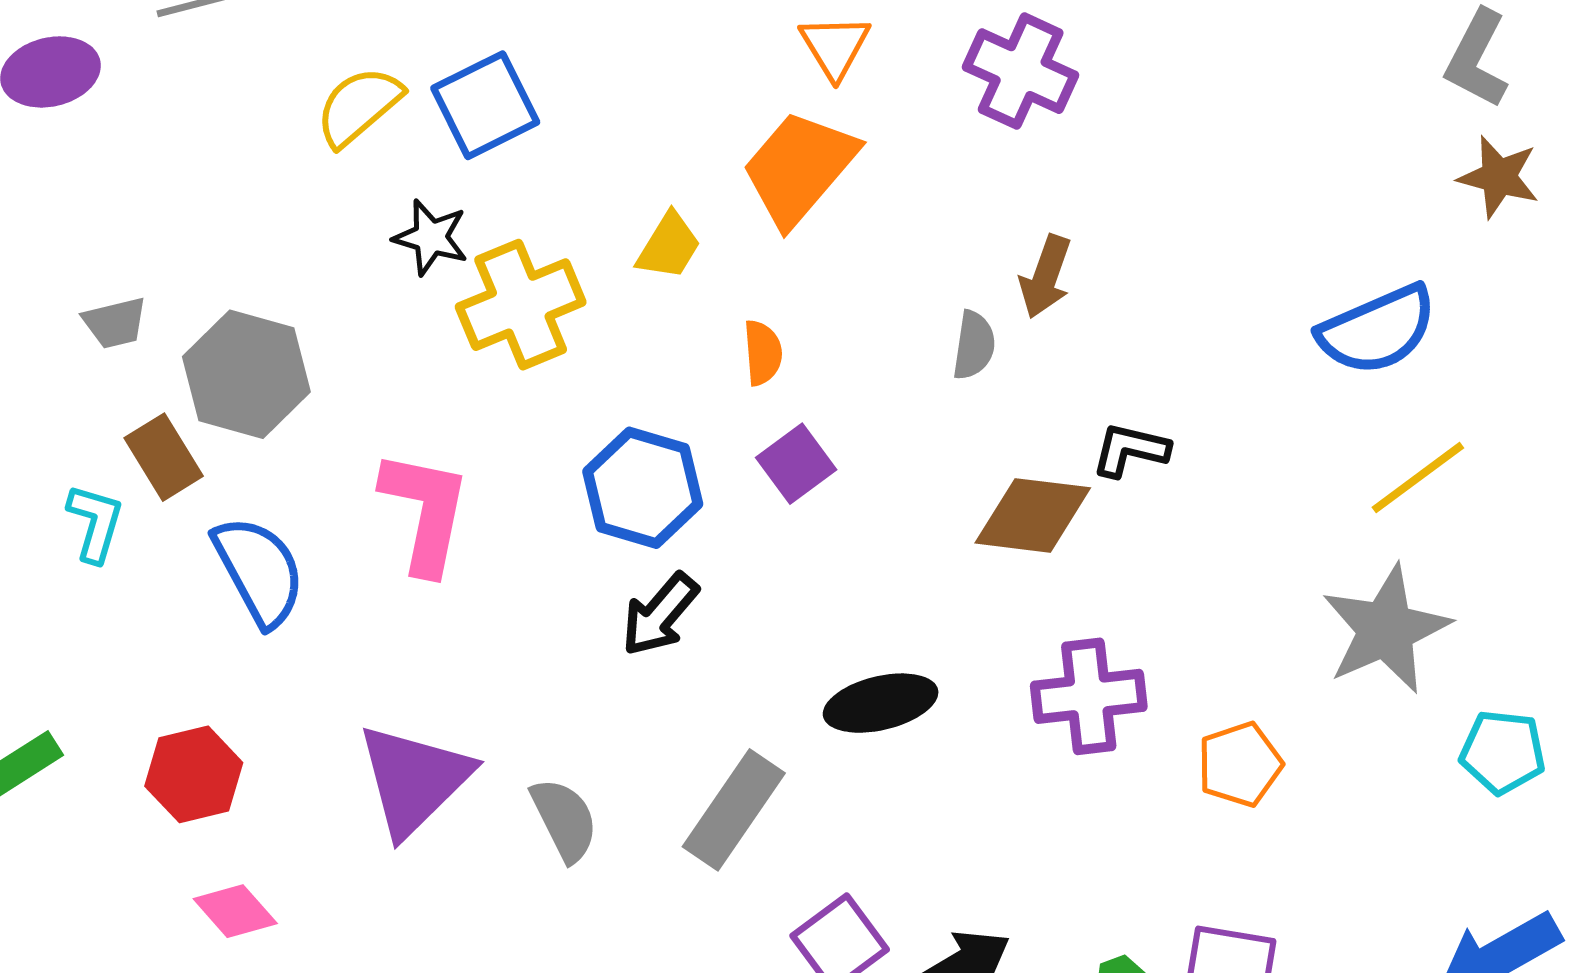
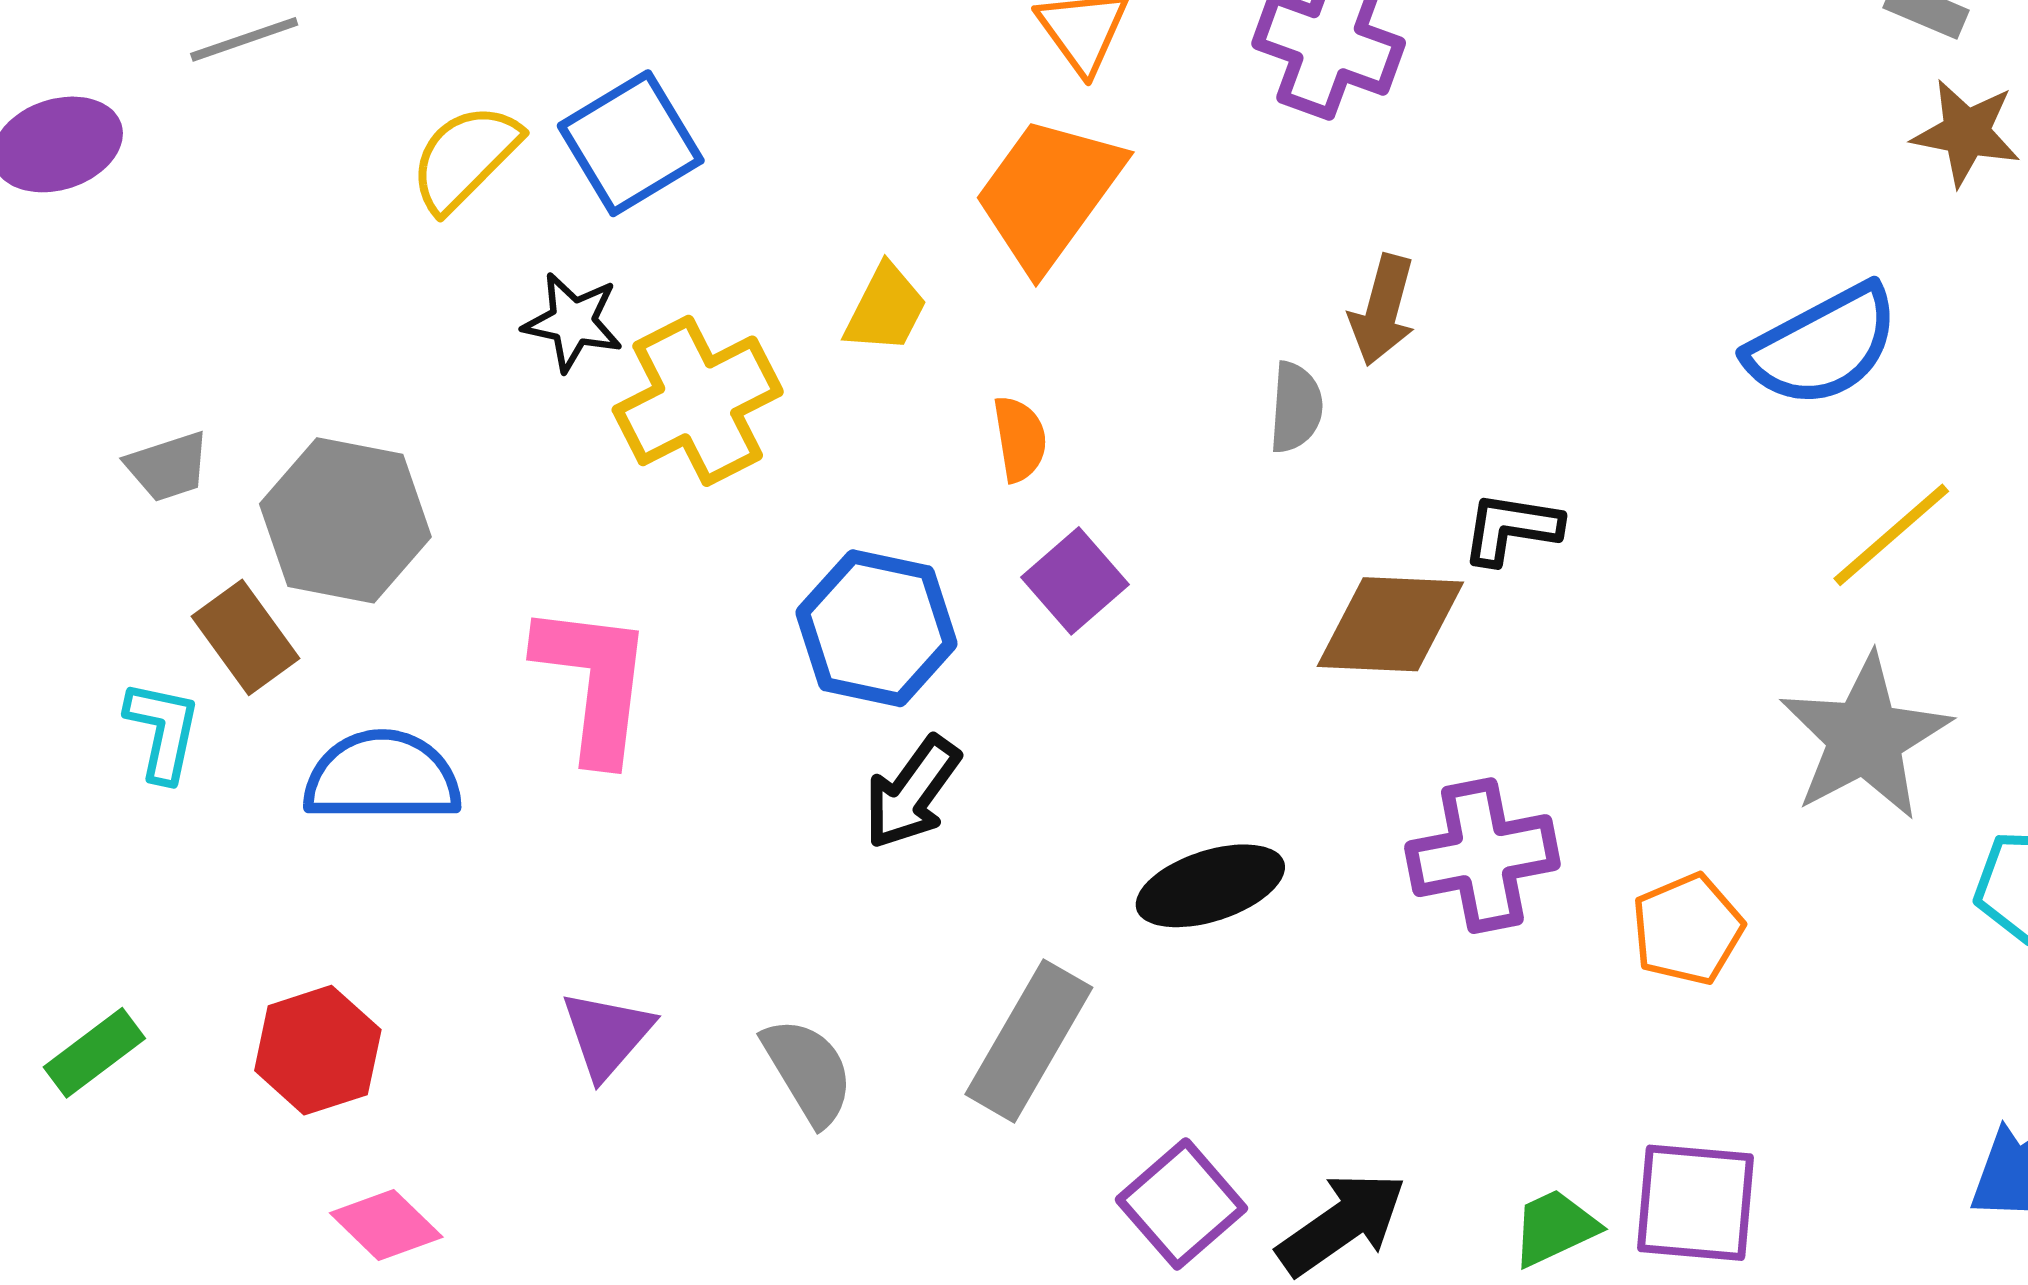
blue semicircle: (259, 571) -> (382, 777), turned -57
purple triangle: (414, 780) -> (607, 1034), size x0.6

